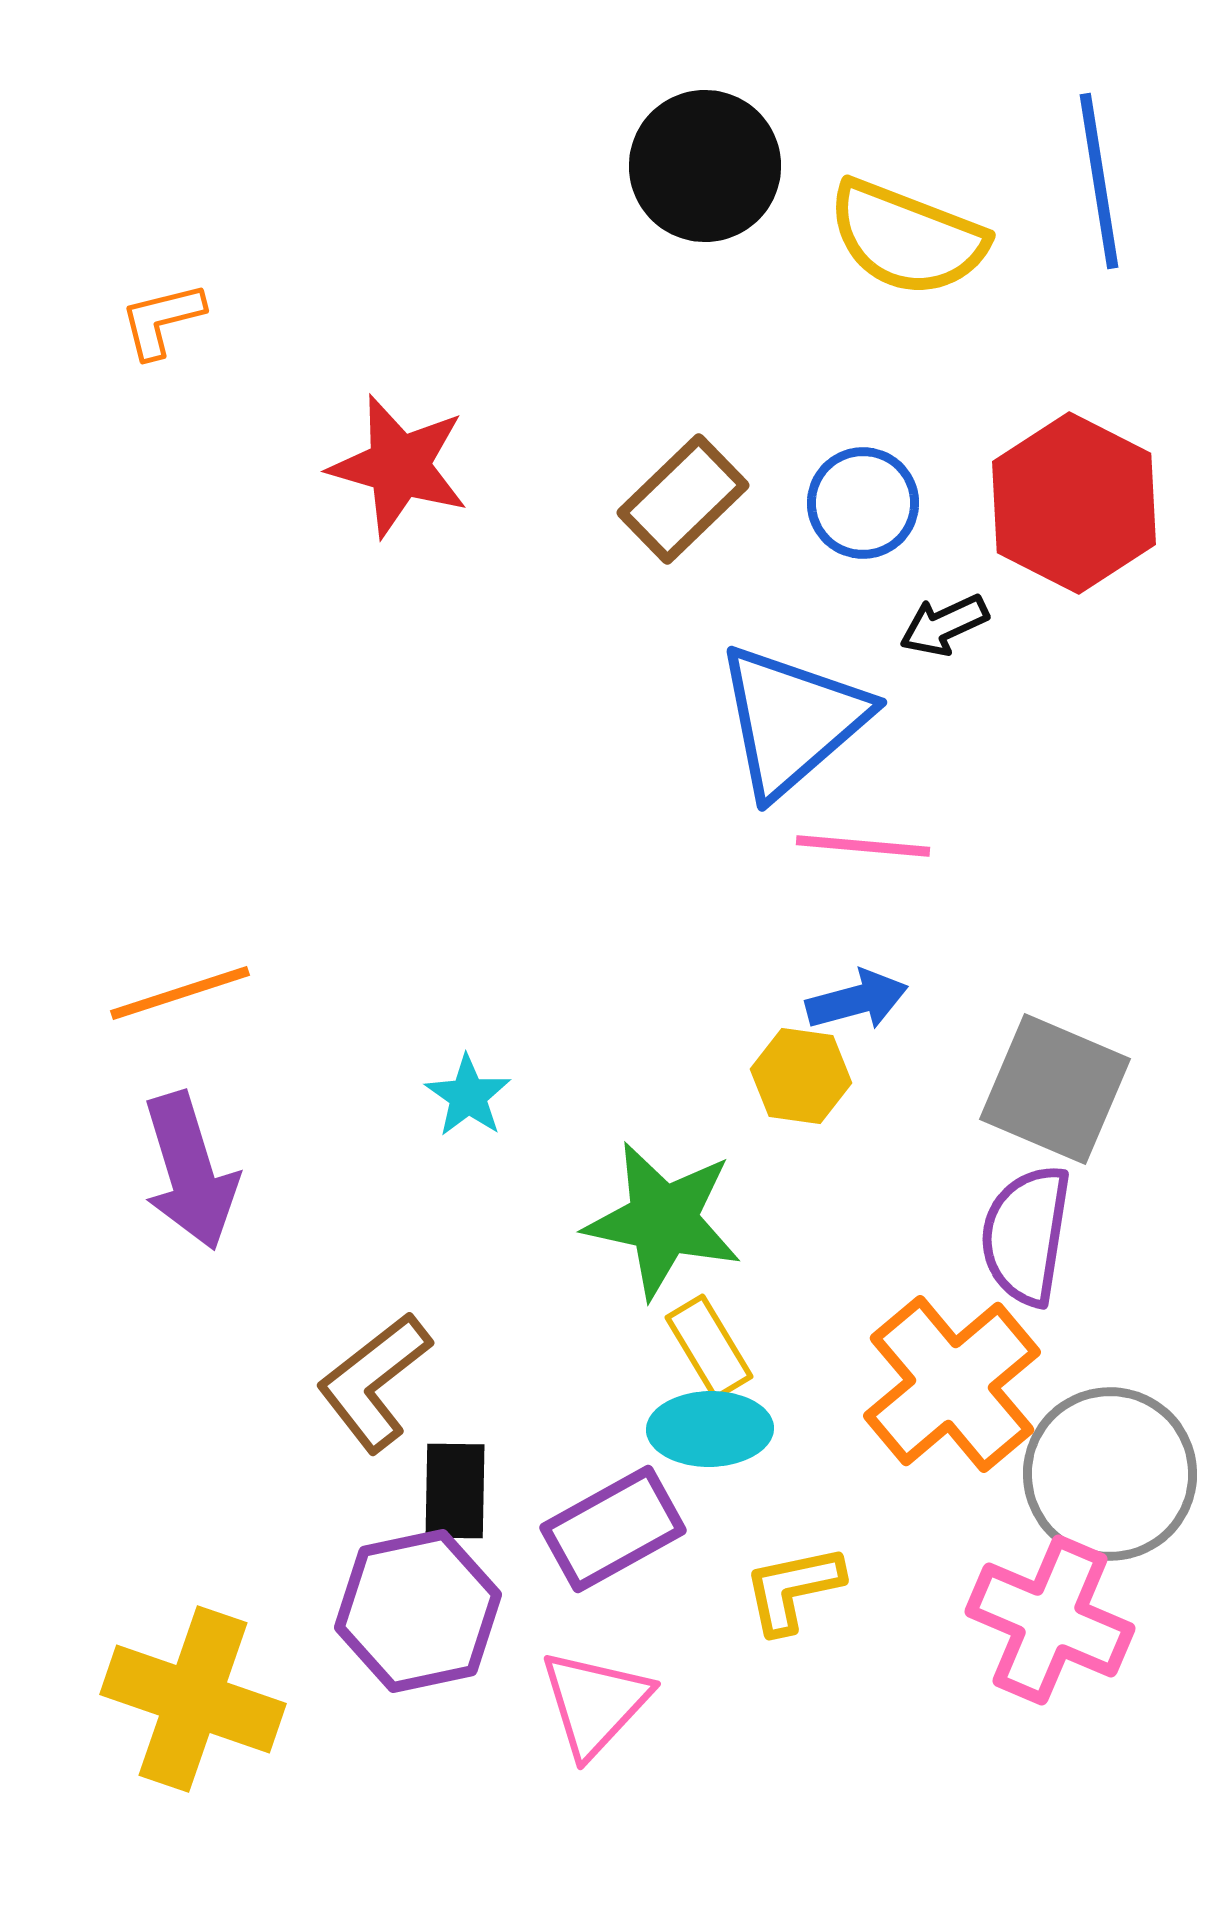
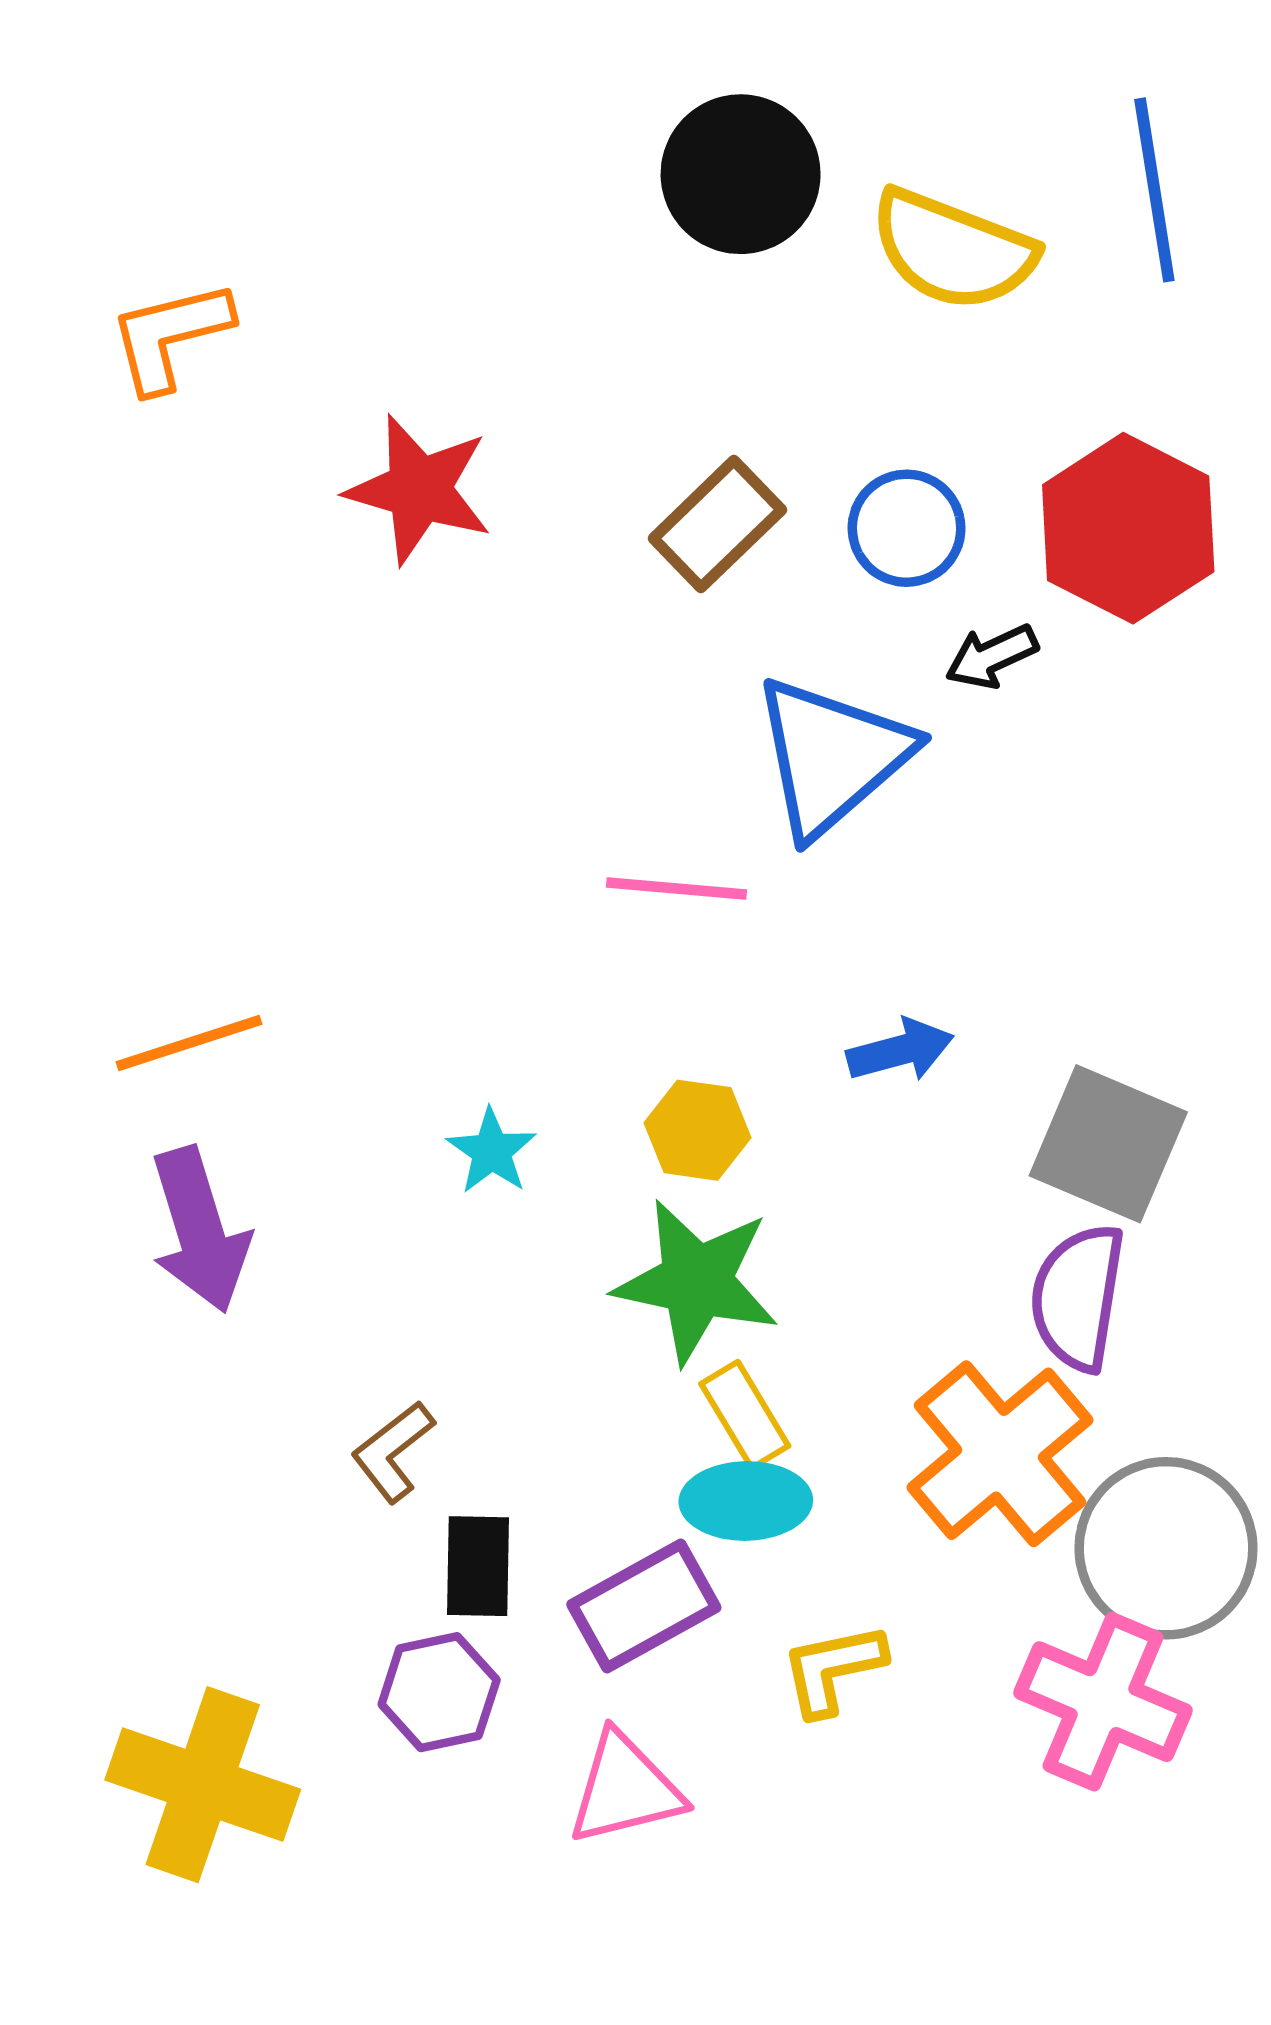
orange L-shape: (162, 320) -> (170, 336), size x1.4
pink line: (863, 846) -> (676, 889), moved
yellow hexagon: (801, 1076) -> (697, 1130), moved
brown L-shape: (374, 1382) -> (393, 1452), size x0.7
purple hexagon: (418, 1611) -> (439, 1692), size x0.7
pink triangle: (595, 1703) -> (625, 1789), turned 33

